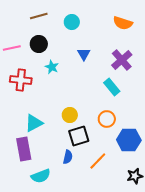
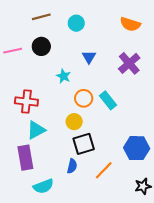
cyan star: (52, 67) -> (64, 76), moved
red cross: (21, 80) -> (26, 102), moved
cyan rectangle: (112, 87) -> (108, 100), moved
orange circle: (107, 119) -> (84, 98), moved

